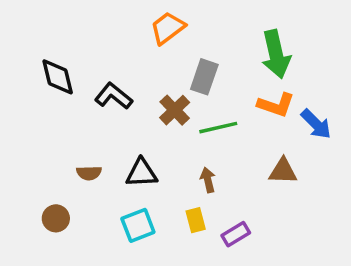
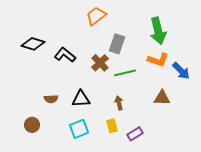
black diamond: (58, 77) -> (33, 44), turned -60

